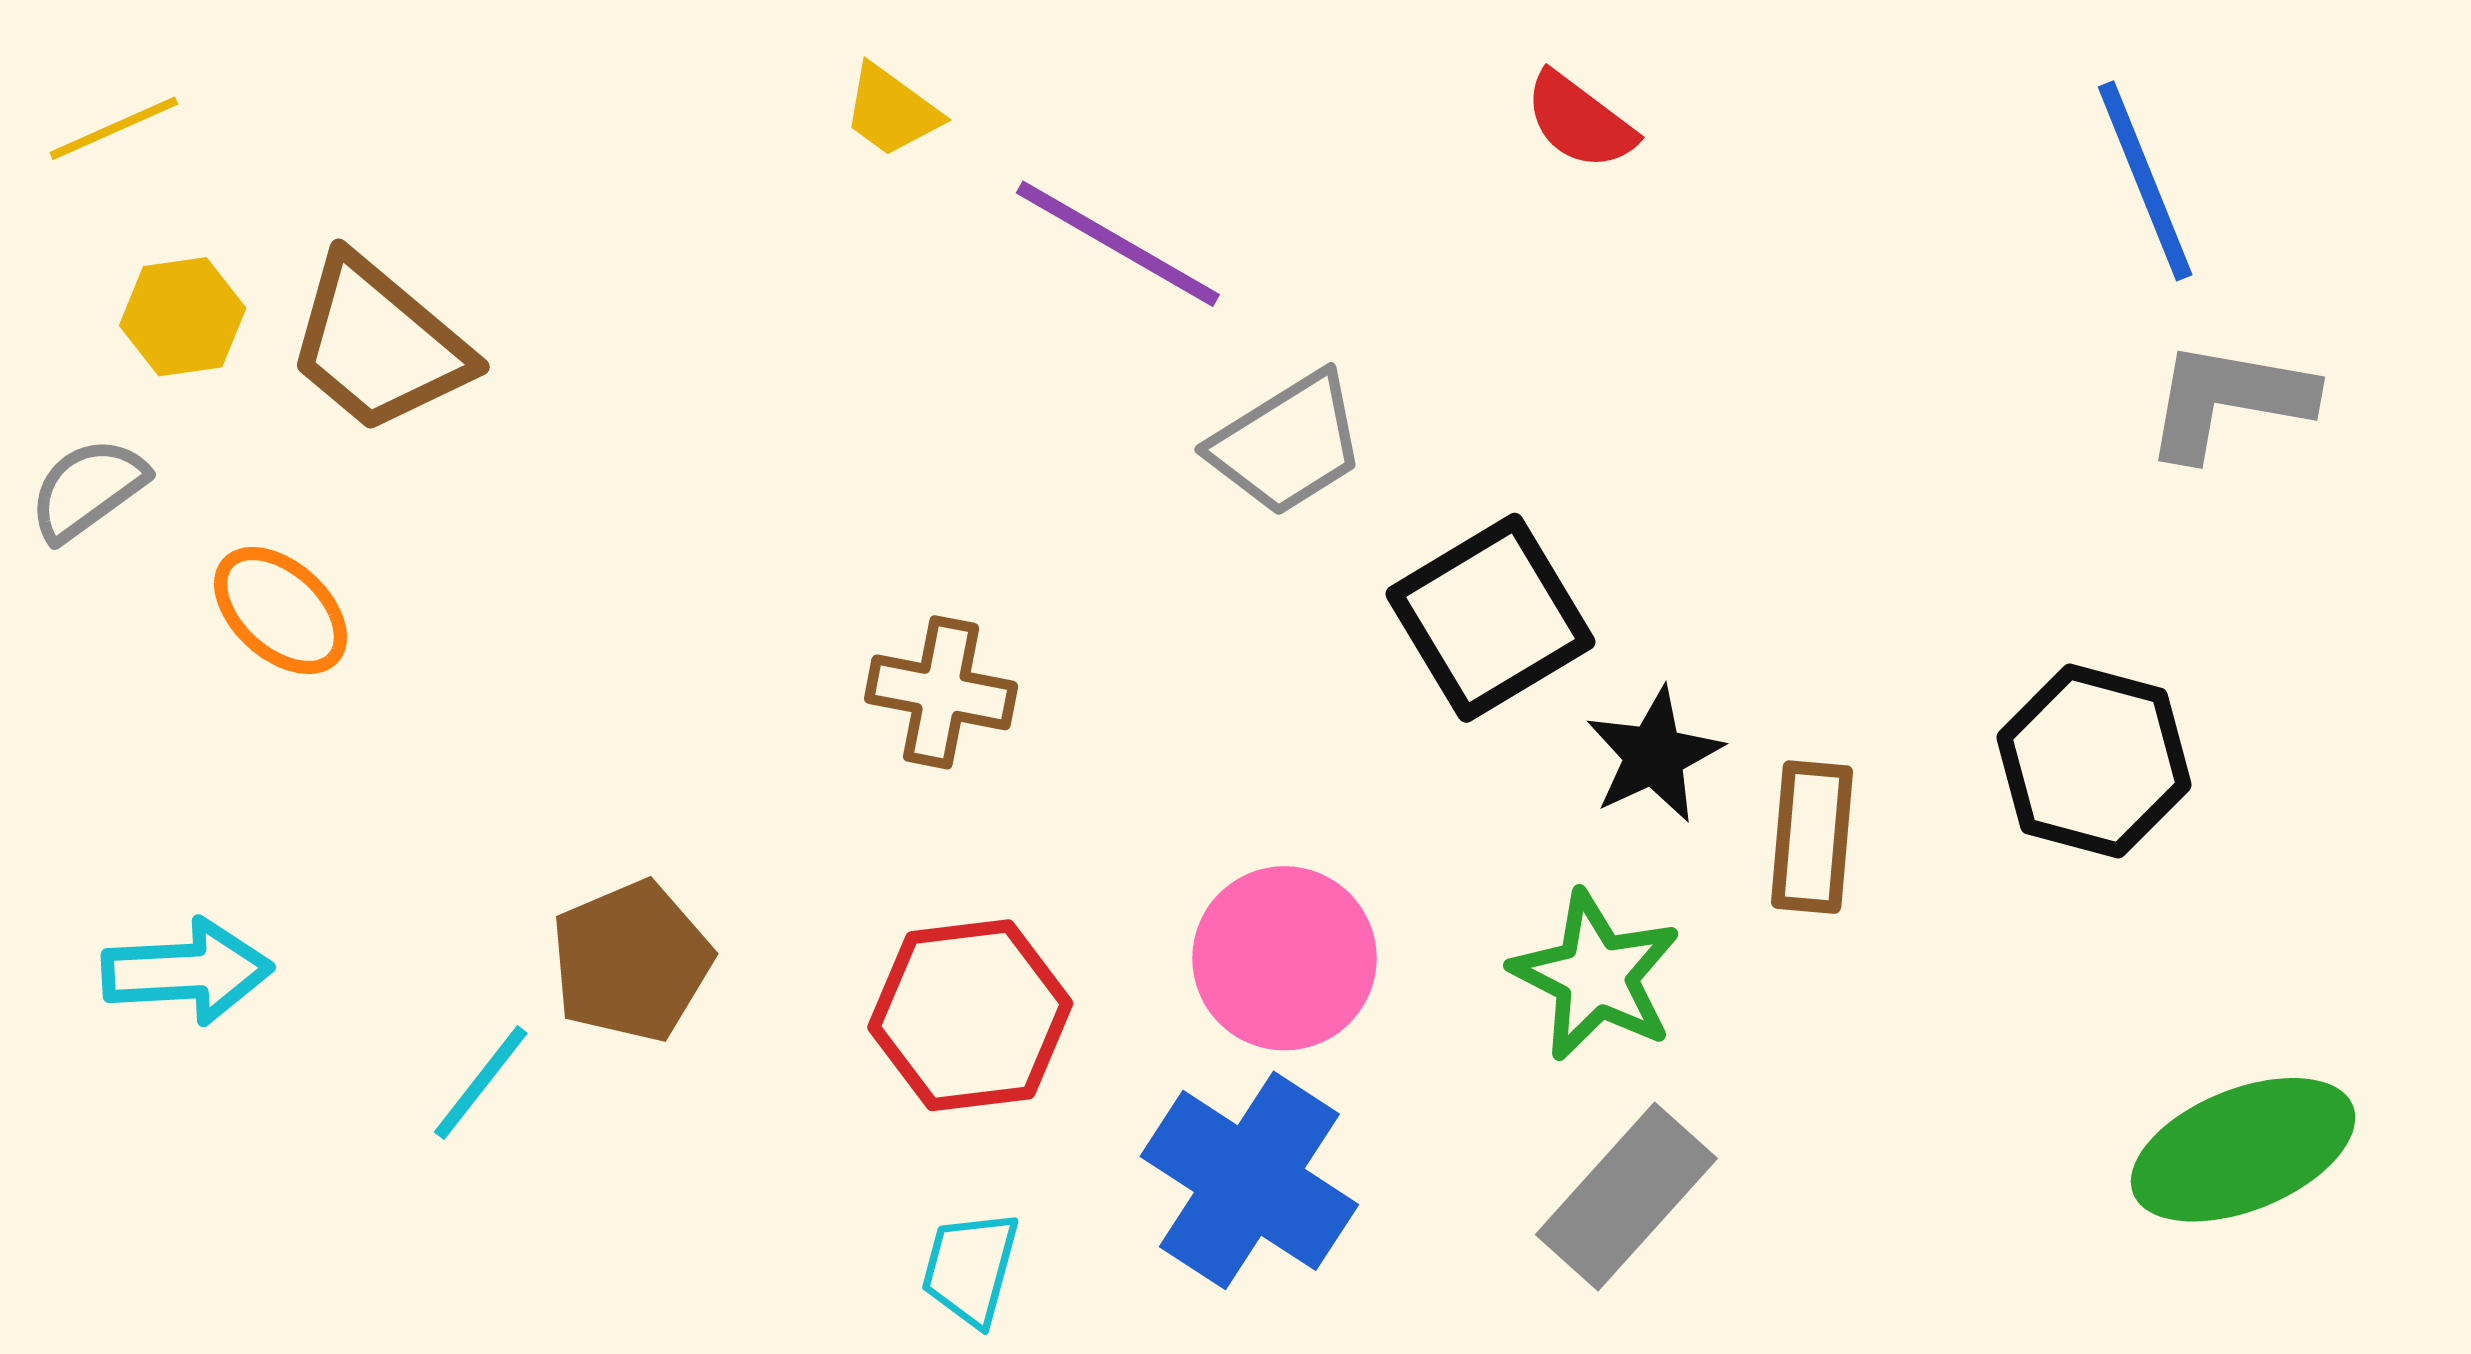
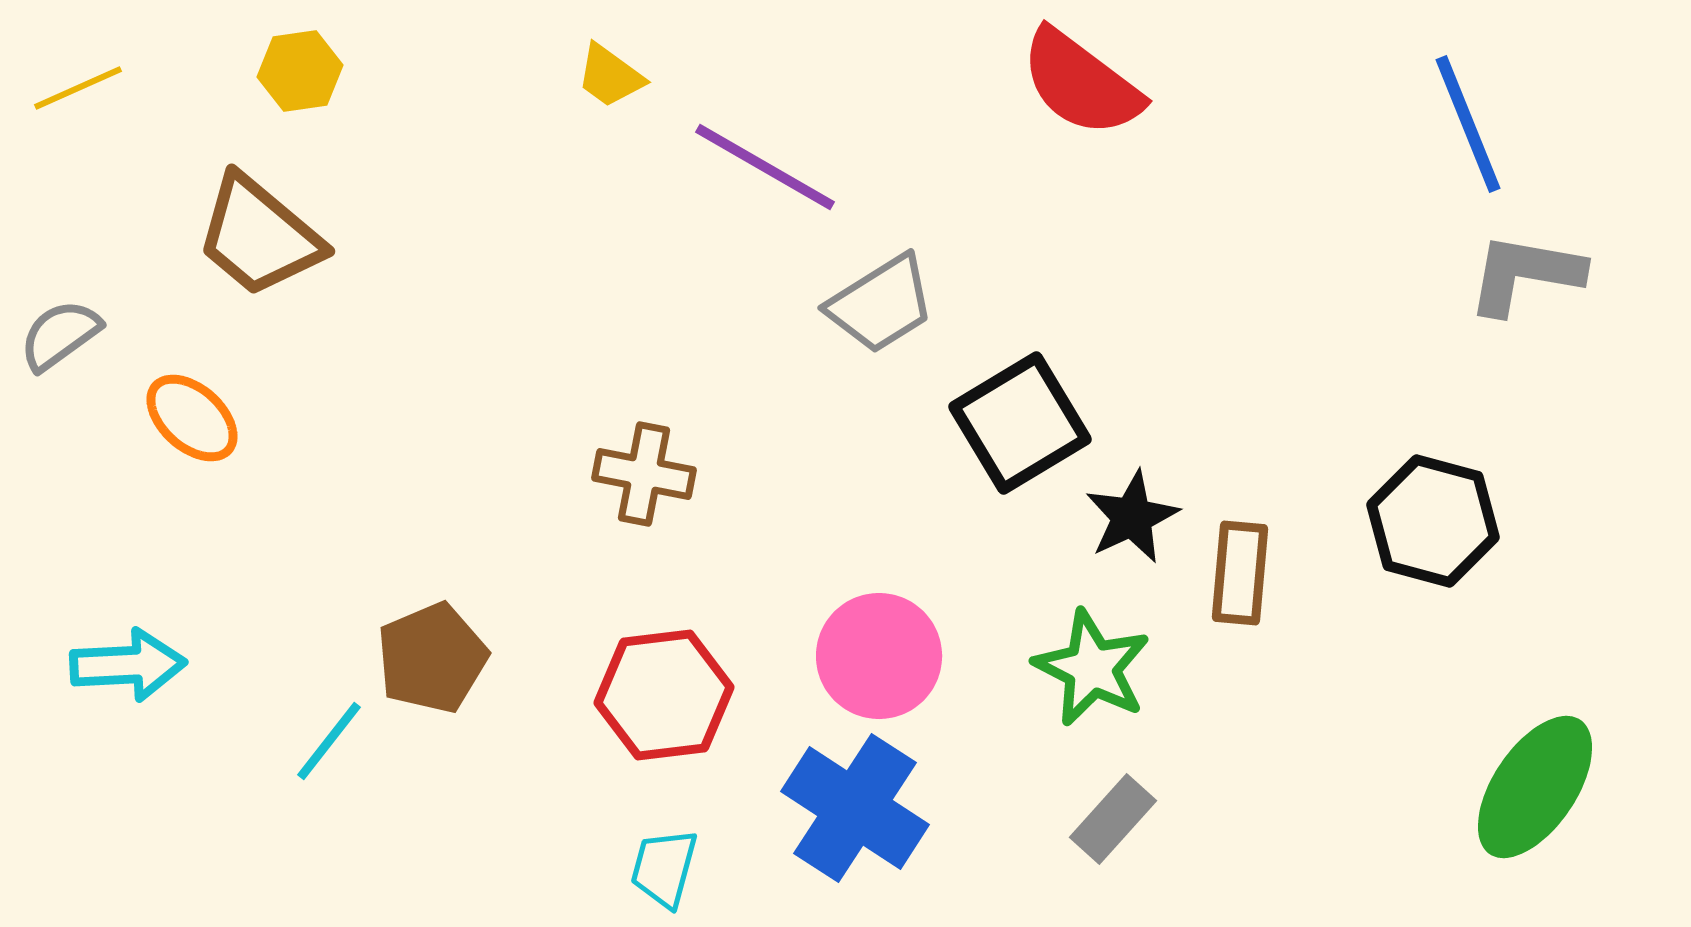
red semicircle: (1580, 121) -> (1081, 83), size x1.6
yellow hexagon: (183, 317) -> (300, 71), moved
green ellipse: (2243, 1150) -> (1535, 787), turned -34
gray rectangle: (1626, 1196) -> (1113, 819), size x0.7

